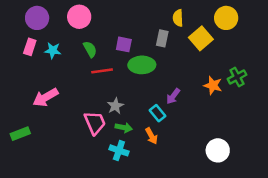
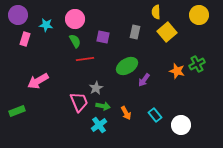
pink circle: (79, 17) -> (75, 19), moved
purple circle: (37, 18) -> (18, 15), moved
yellow semicircle: (178, 18) -> (156, 12), moved
yellow circle: (226, 18) -> (199, 15), moved
cyan star: (53, 50) -> (46, 25), moved
green ellipse: (142, 65) -> (127, 66), moved, turned -30
cyan rectangle: (157, 113) -> (155, 115), moved
cyan cross: (119, 150) -> (99, 125), turned 35

